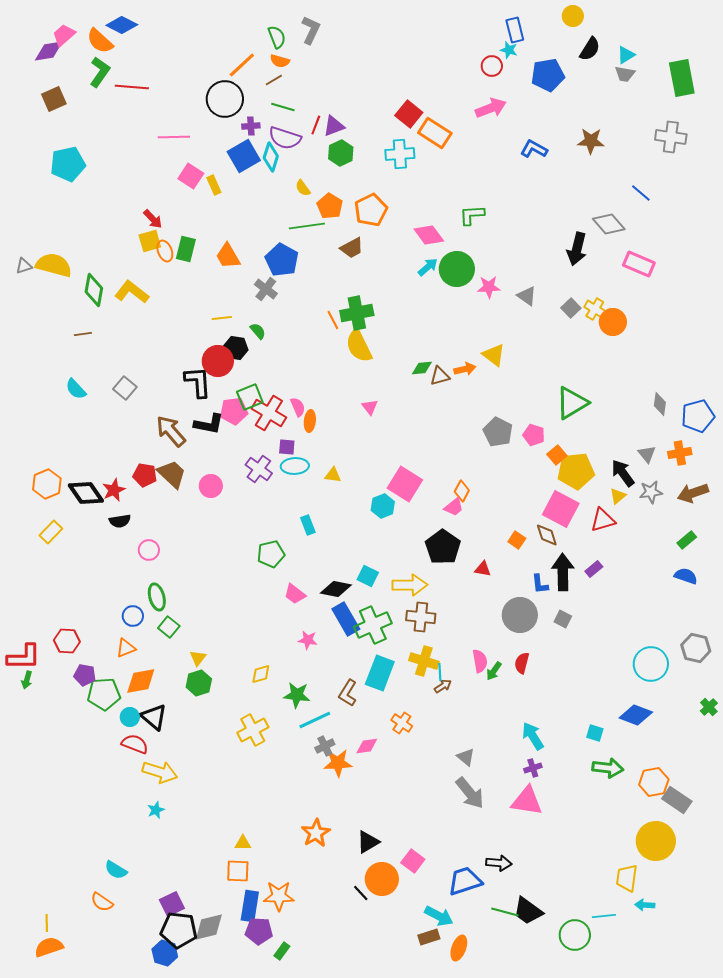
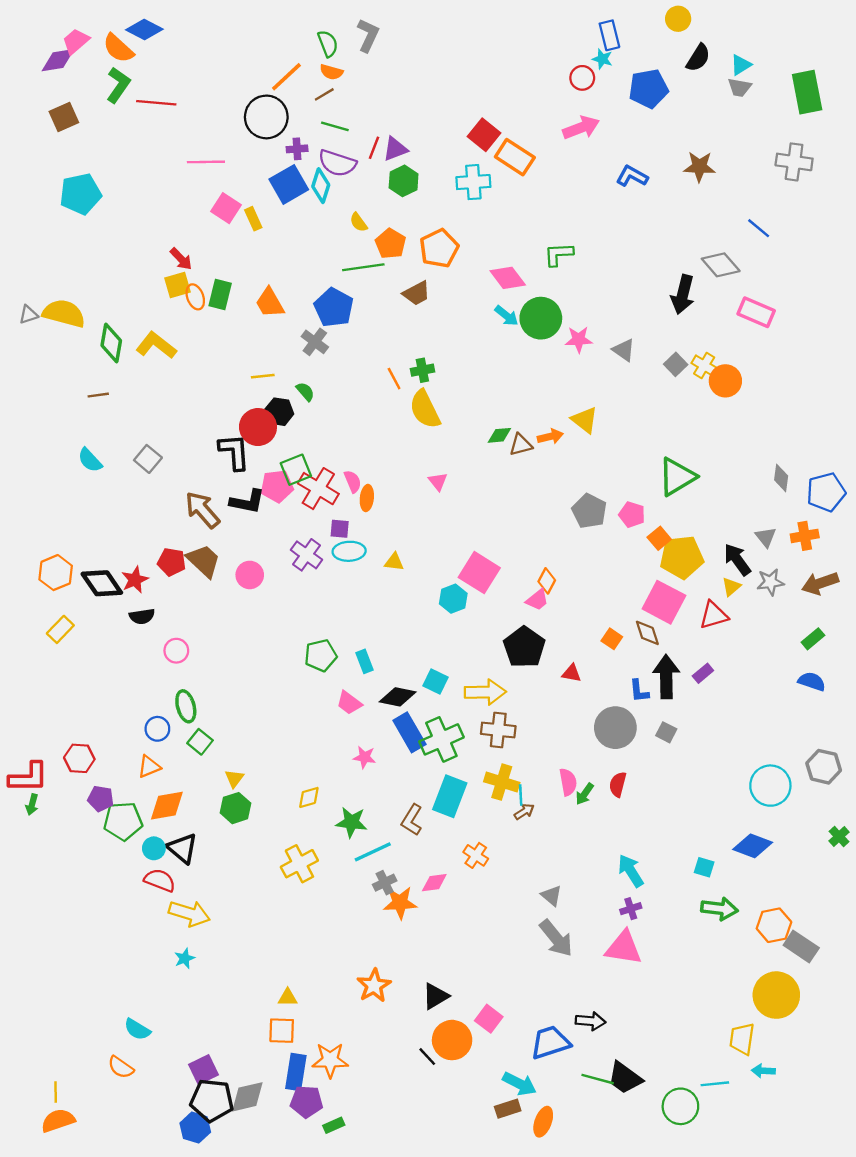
cyan arrow: (428, 267) -> (506, 316), turned 80
green cross: (357, 313) -> (422, 370), size x0.6
cyan rectangle: (308, 525) -> (364, 661), moved
green rectangle: (282, 951) -> (334, 1125), turned 30

